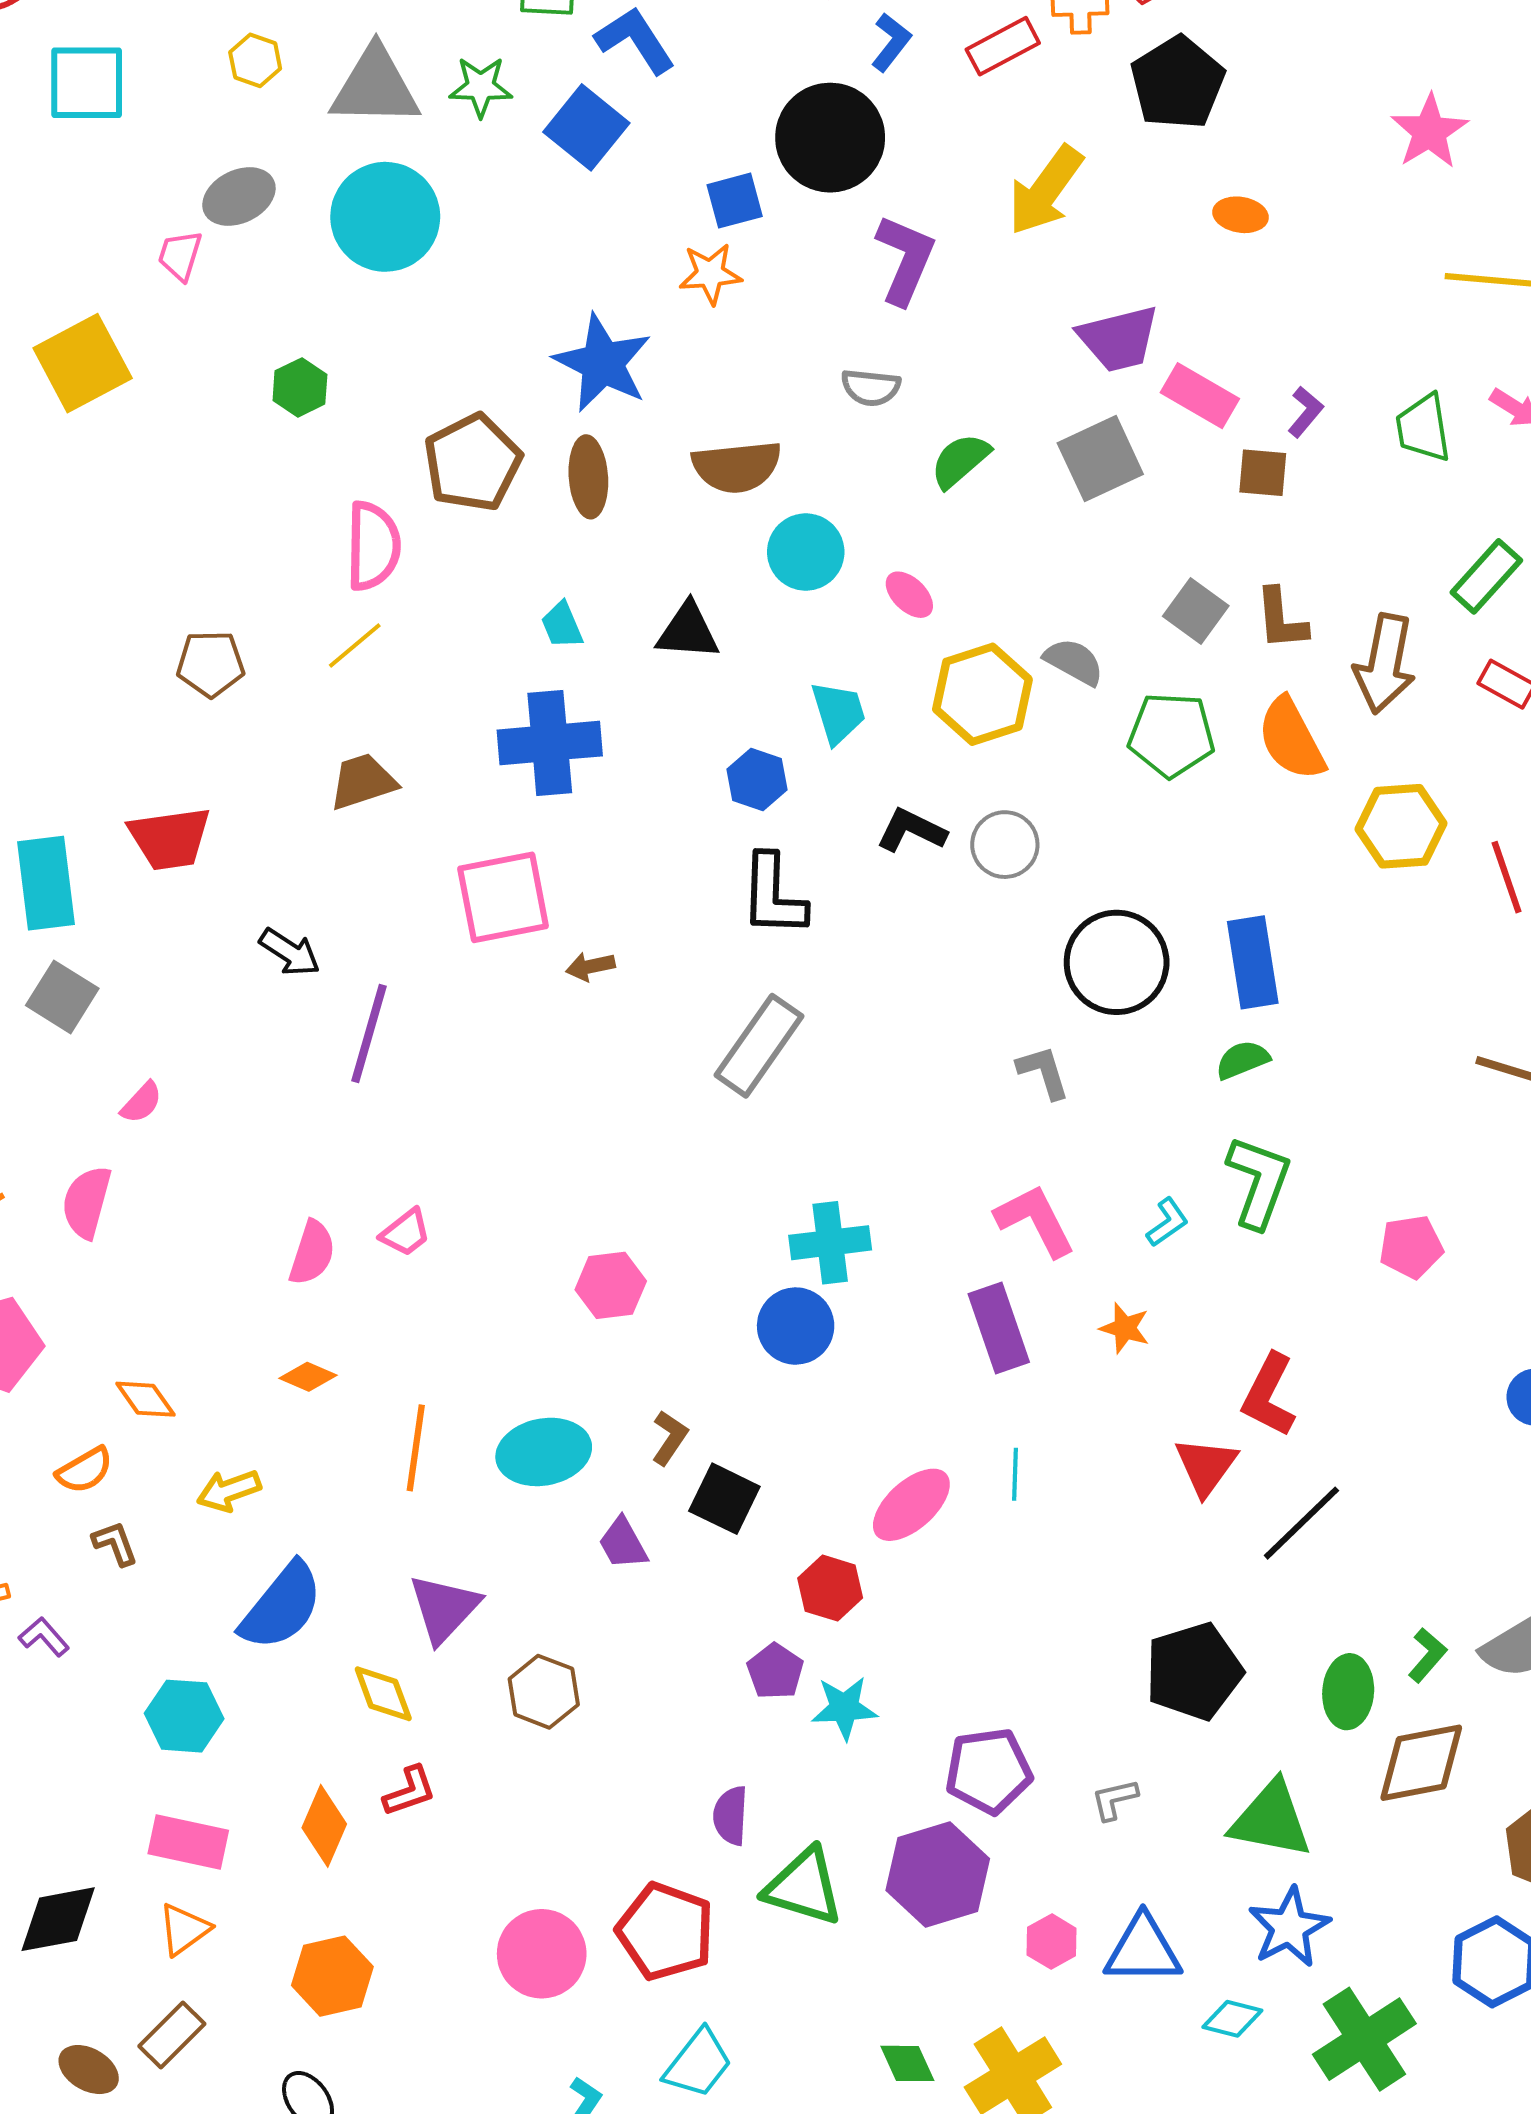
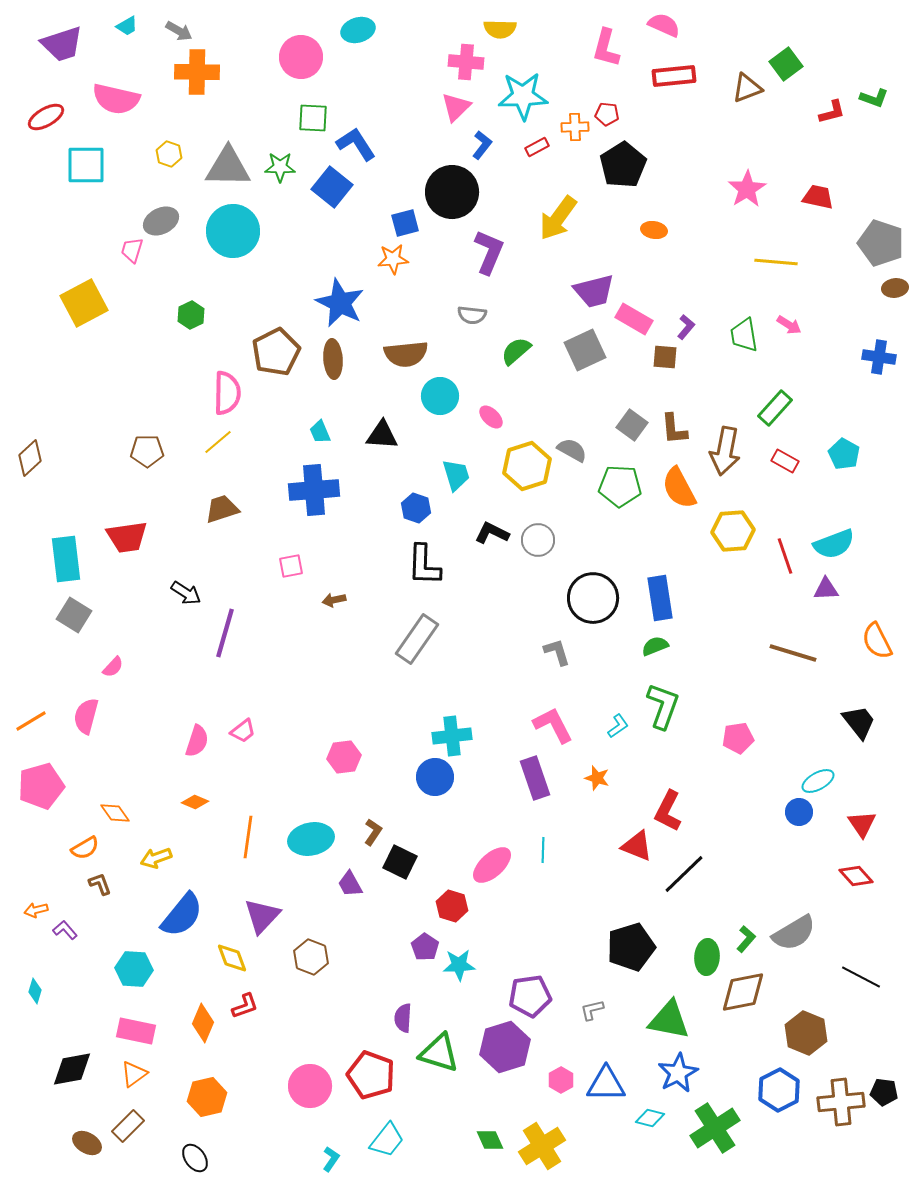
red rectangle: (1003, 46) -> (537, 147), size x0.7
pink square: (503, 897) -> (291, 566), size x0.5
red triangle: (1206, 1466) -> (637, 846), turned -44

